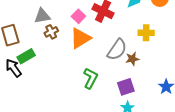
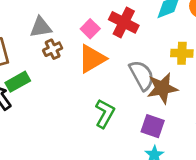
gray semicircle: (117, 50) -> (142, 75), turned -65
brown star: (132, 59) -> (162, 88), size x1.6
purple square: (126, 87) -> (153, 126), turned 36

